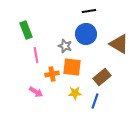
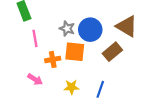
blue circle: (86, 34) -> (90, 30), moved
brown rectangle: (102, 77) -> (112, 52), moved
yellow star: (75, 93) -> (71, 87), moved

